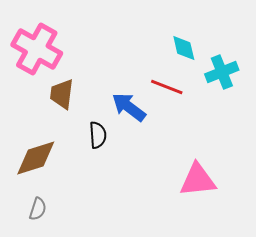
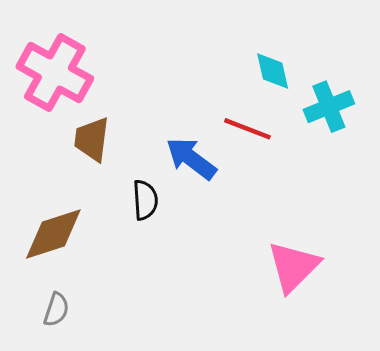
pink triangle: (198, 180) -> (293, 267), turned -39

